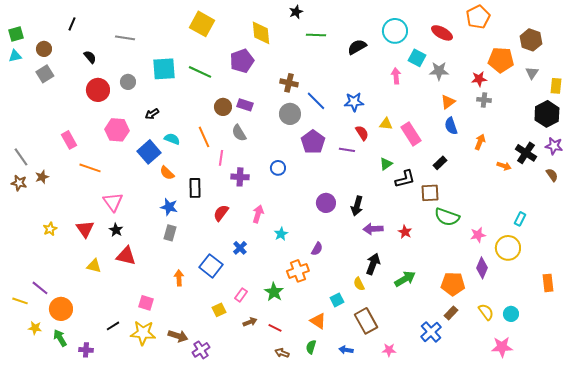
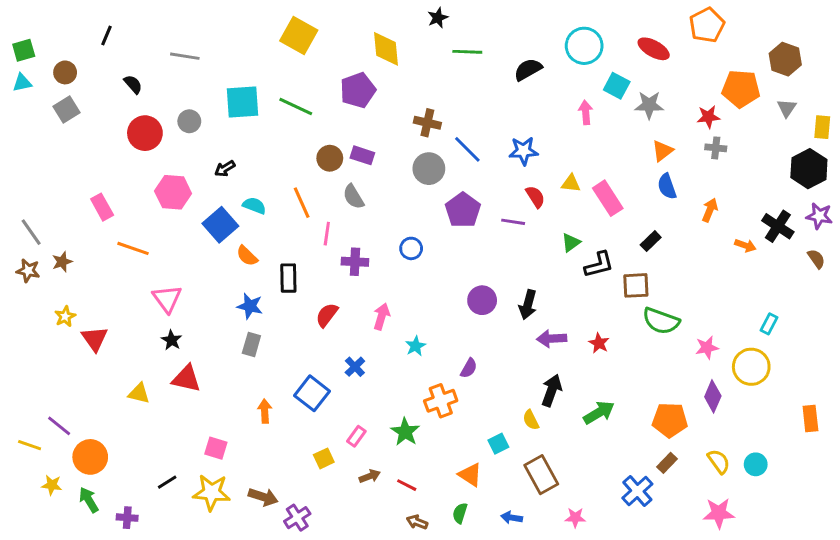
yellow star: (50, 229) -> (65, 316), moved
red triangle: (85, 229) -> (95, 339), moved
pink star: (502, 347) -> (719, 513), moved

